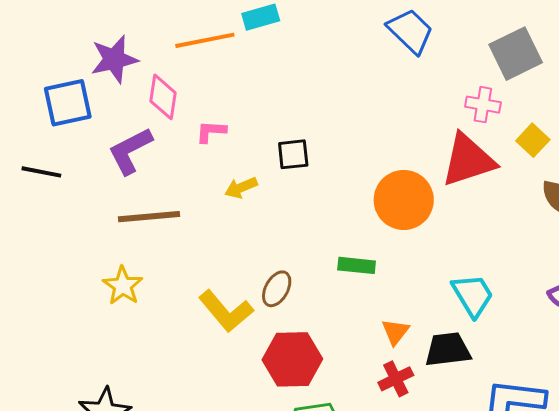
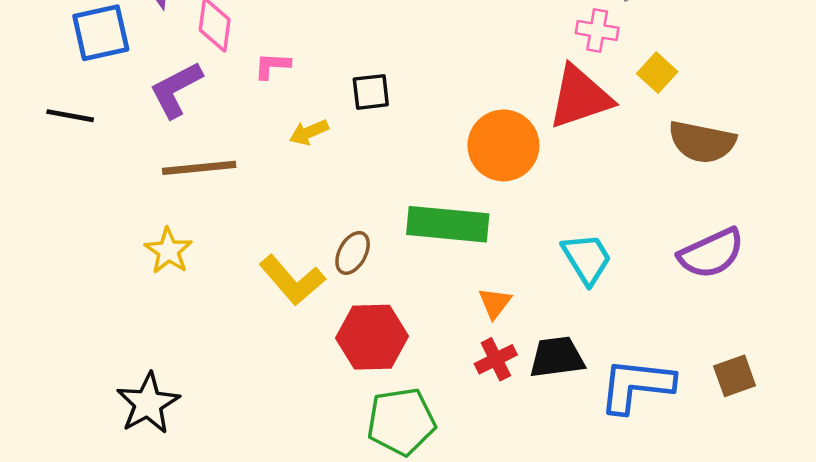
green rectangle: (357, 265) -> (448, 224), size x1.8
black trapezoid: (448, 350) -> (557, 357), moved

